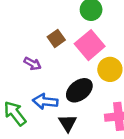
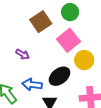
brown square: (56, 38) -> (41, 22), moved, size x1.5

